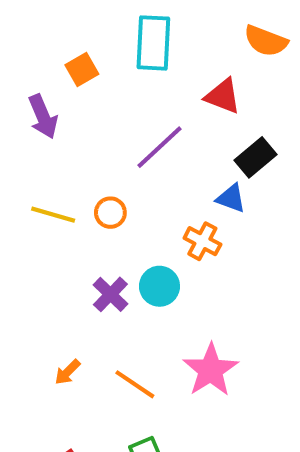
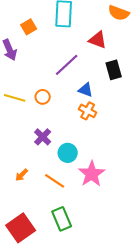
black rectangle: (256, 157) -> (114, 70), turned -66
blue triangle: (231, 198) -> (86, 90), moved
cyan circle: (159, 286) -> (68, 153), moved

